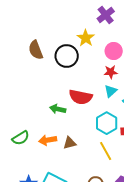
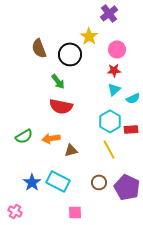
red semicircle: (81, 97) -> (61, 106), moved
green arrow: (58, 109) -> (58, 81), moved, turned -140
brown triangle: (70, 143) -> (71, 150), moved

